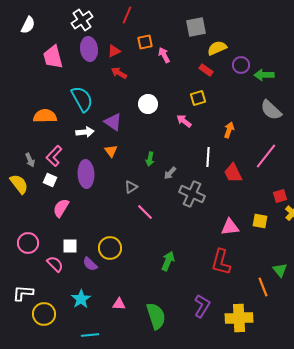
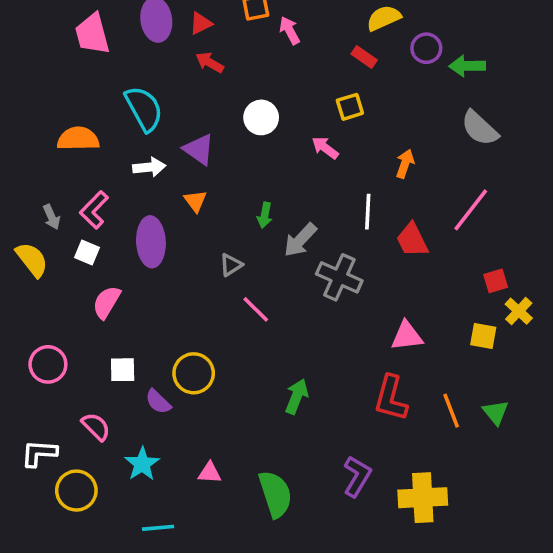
gray arrow: (170, 173) -> (300, 240), size x1.5
yellow square: (260, 221) -> (483, 336), moved
pink semicircle: (55, 264) -> (96, 427), moved
orange line: (263, 287) -> (451, 411), moved

